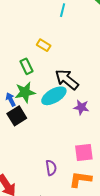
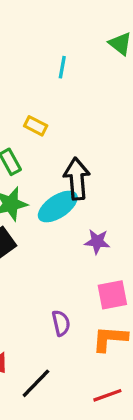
black arrow: (67, 79) -> (77, 179), turned 50
purple star: (81, 107) -> (97, 242), moved

